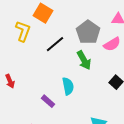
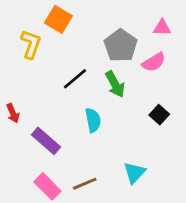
black line: (55, 44) -> (75, 79), moved
purple rectangle: (48, 101) -> (46, 141), moved, size x1.5

